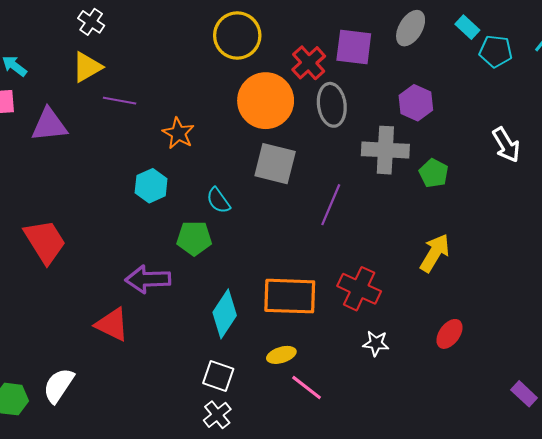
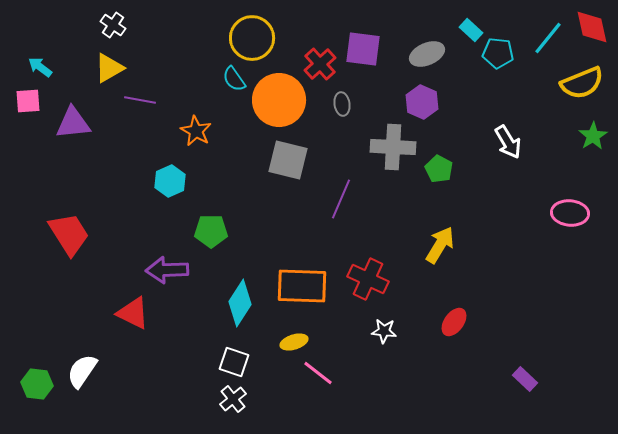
gray ellipse: (411, 28) -> (427, 54), moved, turned 36
gray ellipse: (332, 105) -> (342, 104), size x0.6
cyan semicircle: (218, 200) -> (234, 79), moved

